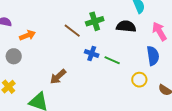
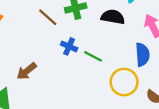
yellow circle: (139, 80) -> (124, 82), size x1.5

